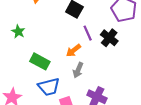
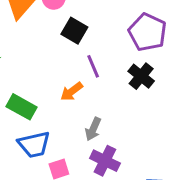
black cross: (109, 38) -> (141, 76), moved
gray arrow: (78, 70) -> (93, 129), moved

